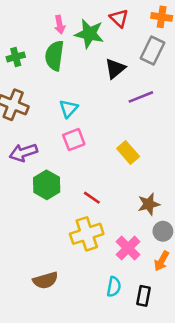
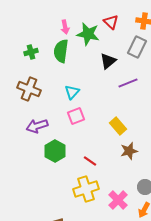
brown star: (149, 204) -> (129, 151), moved

